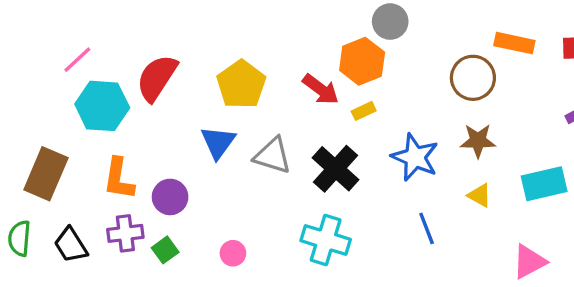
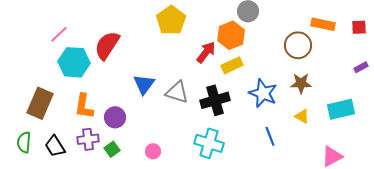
yellow pentagon: (241, 84) -> (171, 20), moved
red arrow: (321, 89) -> (206, 52), turned -90
yellow rectangle: (364, 111) -> (232, 65), size x1.5
black cross: (336, 169) -> (215, 100), turned 32

